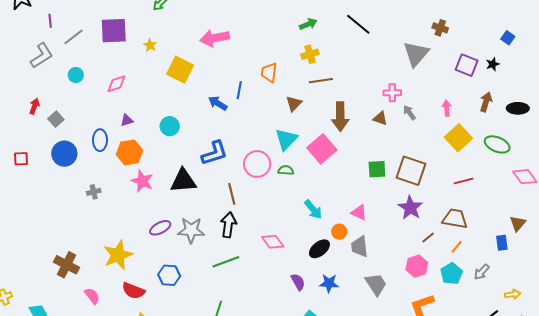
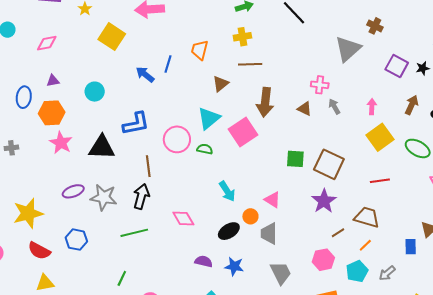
purple semicircle: (298, 282) -> (204, 261), turned -54

